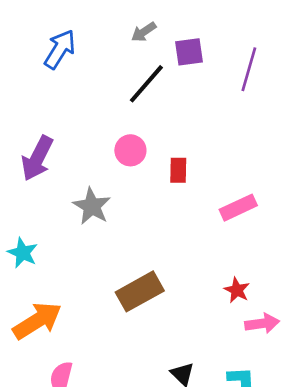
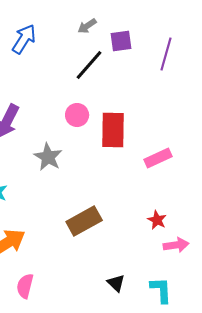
red rectangle: (178, 170) -> (113, 130), size x1.8

